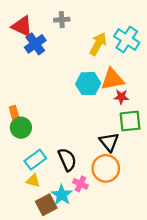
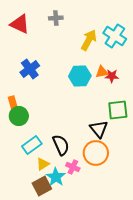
blue cross: (35, 44) -> (30, 69), moved
orange triangle: (112, 79) -> (102, 72), size x0.6
red star: (121, 97) -> (112, 76), moved
yellow triangle: (33, 181) -> (43, 164), moved, turned -48

